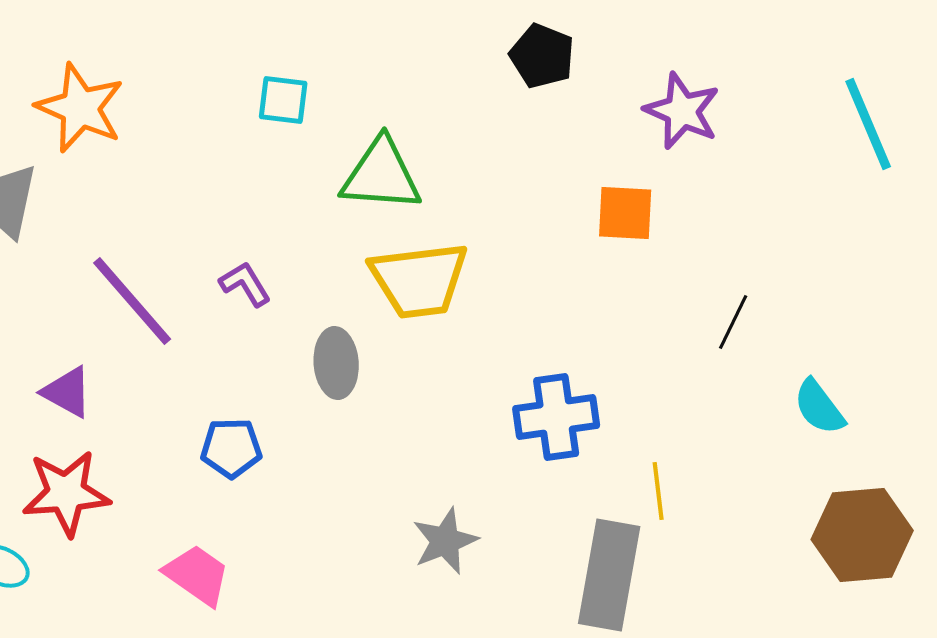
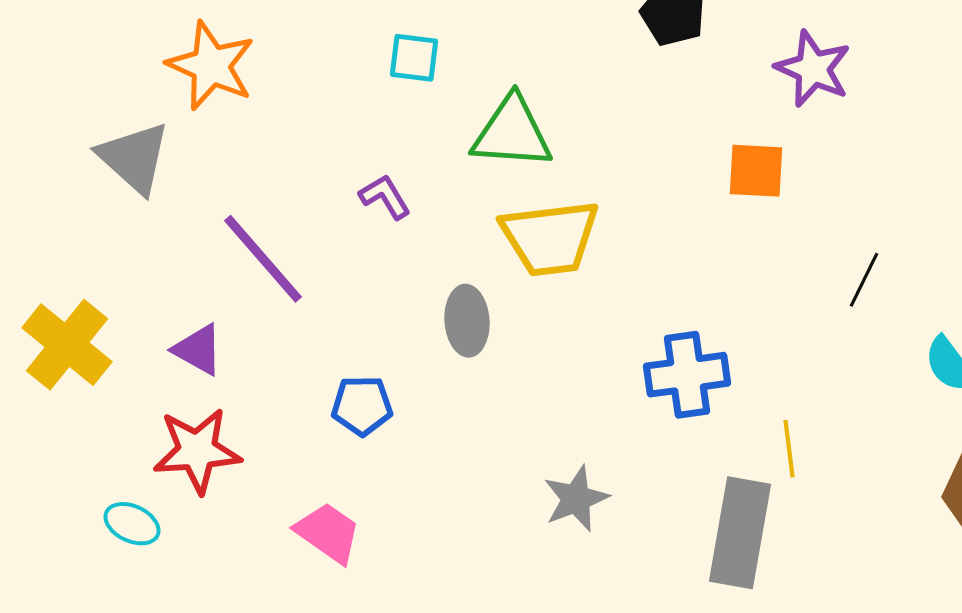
purple L-shape: (245, 284) -> (385, 197), moved

